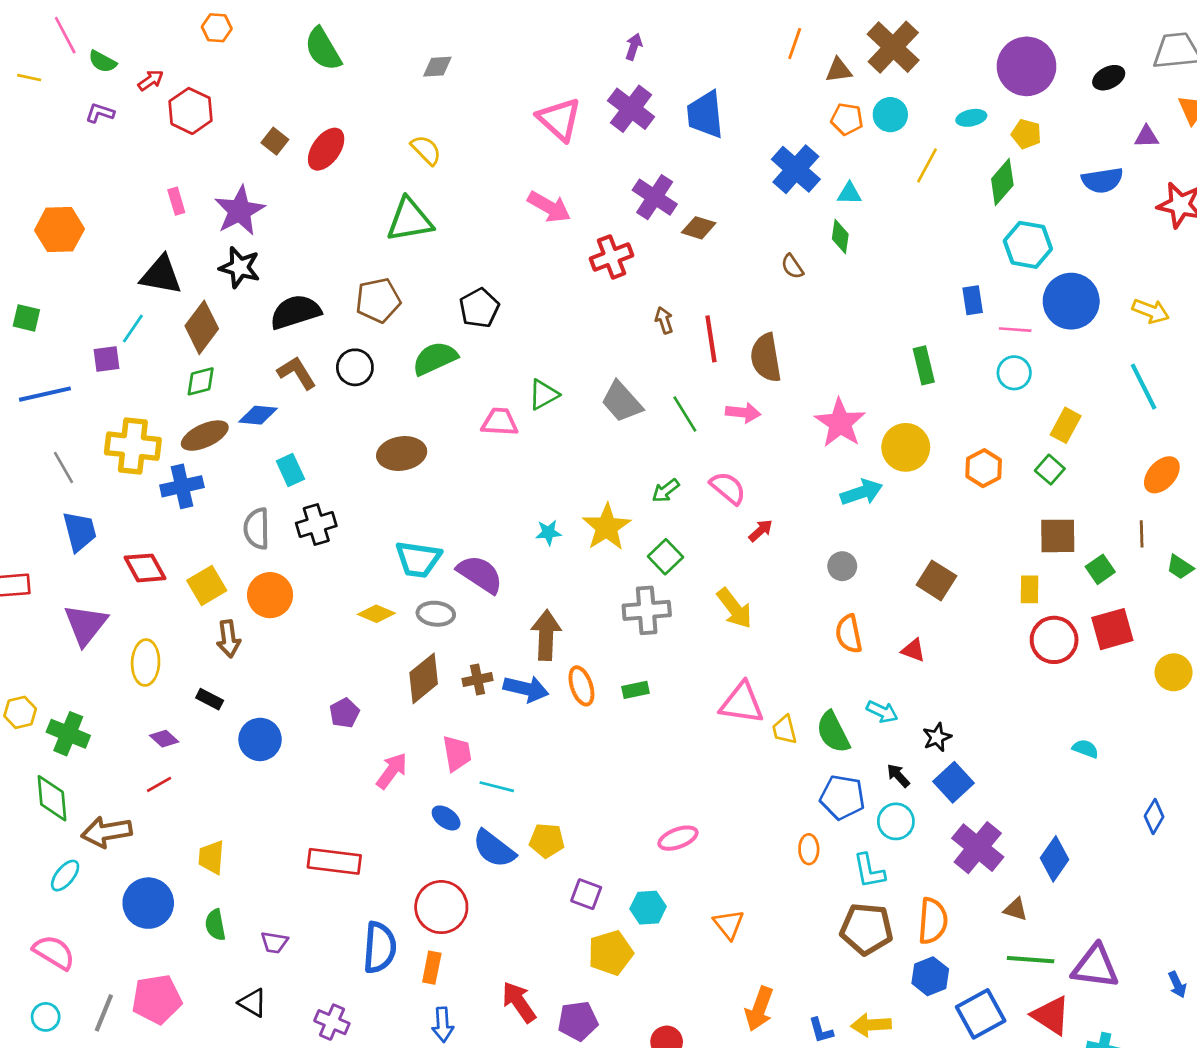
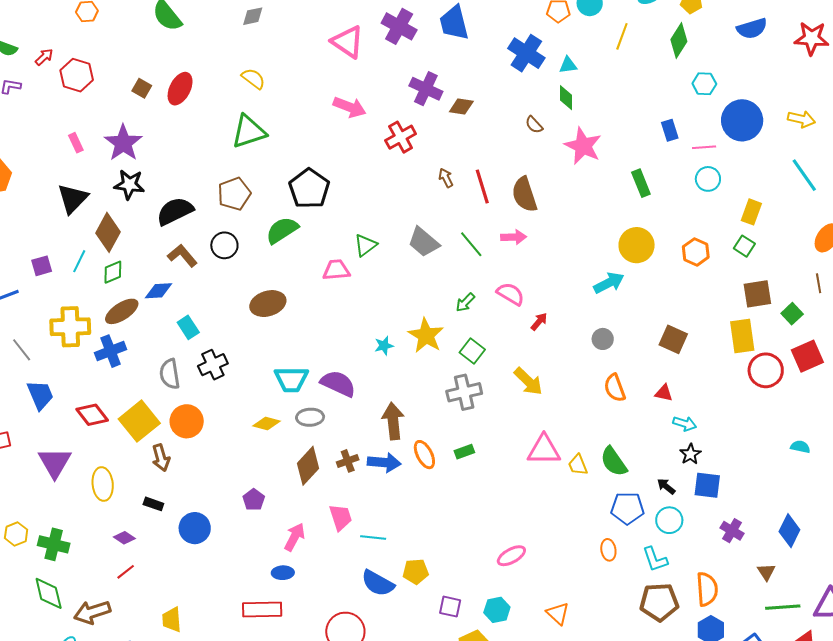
cyan hexagon: (1028, 245) -> (704, 84), size x0.7
black triangle: (161, 275) -> (73, 199), turned -48
black pentagon: (479, 308) -> (309, 189), size x1.4
cyan line: (133, 329) -> (79, 261), moved
pink star: (840, 423) -> (583, 146), moved
yellow square: (207, 586) -> (139, 421), size x1.4
yellow rectangle: (1030, 589) -> (742, 336), size x1.6
cyan arrow: (882, 712) -> (685, 424), moved
blue square: (954, 782) -> (707, 485), turned -32
blue ellipse: (446, 818) -> (283, 573), moved, turned -30
purple cross: (978, 848) -> (732, 531), size x0.6
brown triangle: (1016, 909) -> (766, 572), turned 48

